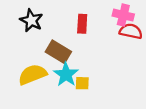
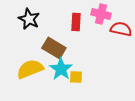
pink cross: (123, 15) -> (101, 14), moved

